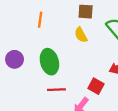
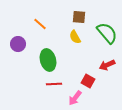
orange line: (40, 20) -> (40, 24), turned -56
purple circle: (15, 59) -> (18, 44), moved

